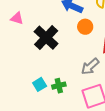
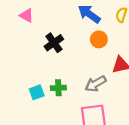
black cross: (46, 38) -> (54, 43), size x0.7
green cross: (59, 86) -> (58, 88), moved

